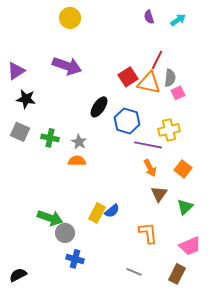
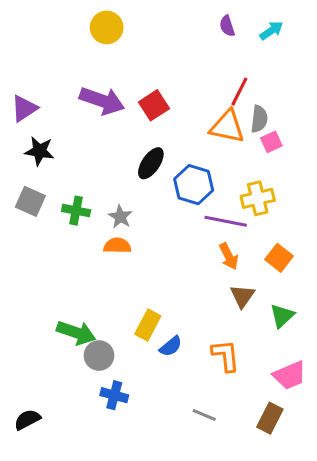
red square: (128, 77) -> (154, 105), moved
blue semicircle: (112, 211) -> (171, 346), moved

